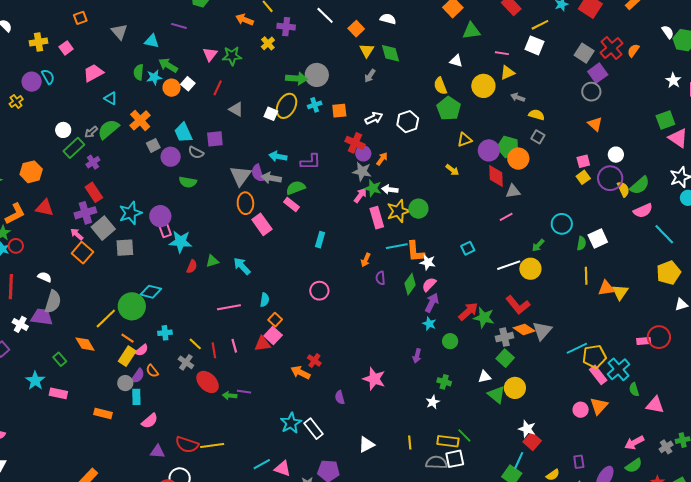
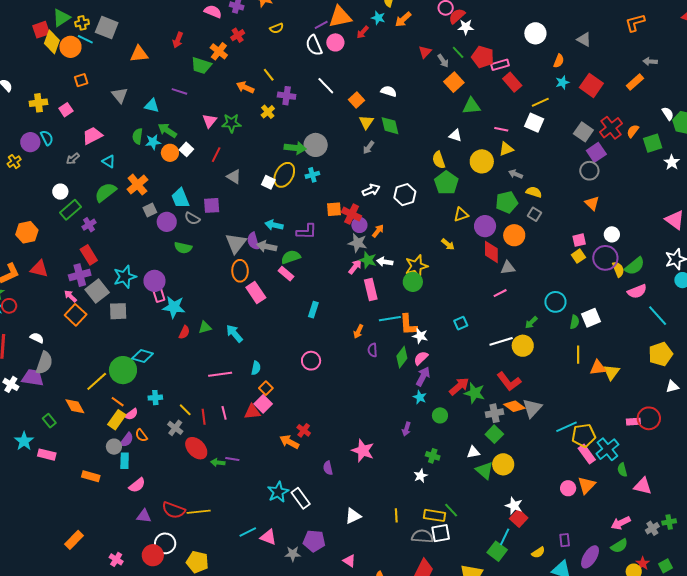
orange square: (339, 111) -> (334, 209), moved
green square: (665, 120) -> (653, 143), moved
gray arrow: (91, 132) -> (73, 159), moved
green pentagon: (508, 147) -> (507, 202), moved, turned -30
yellow star: (398, 211) -> (416, 266), moved

